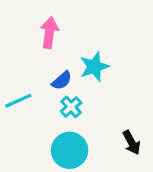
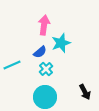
pink arrow: (49, 33) -> (44, 25), moved

